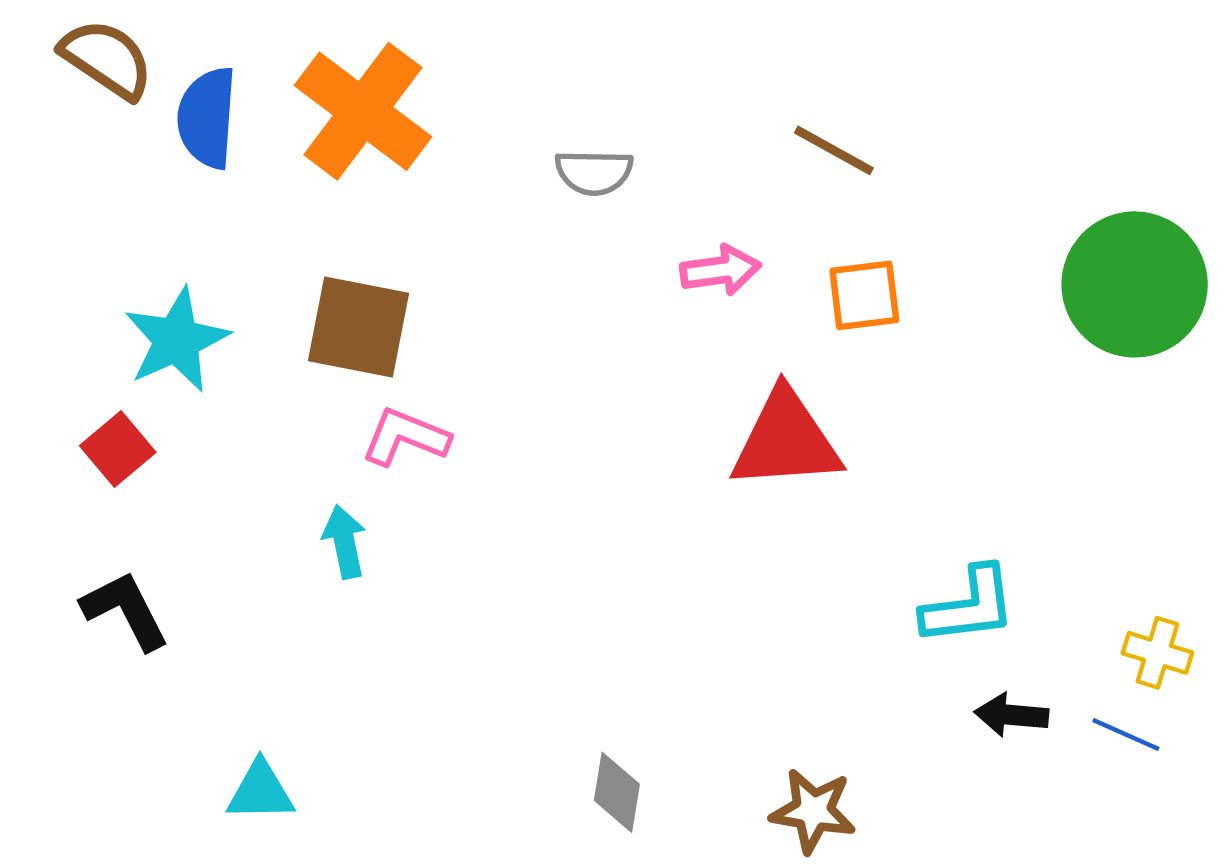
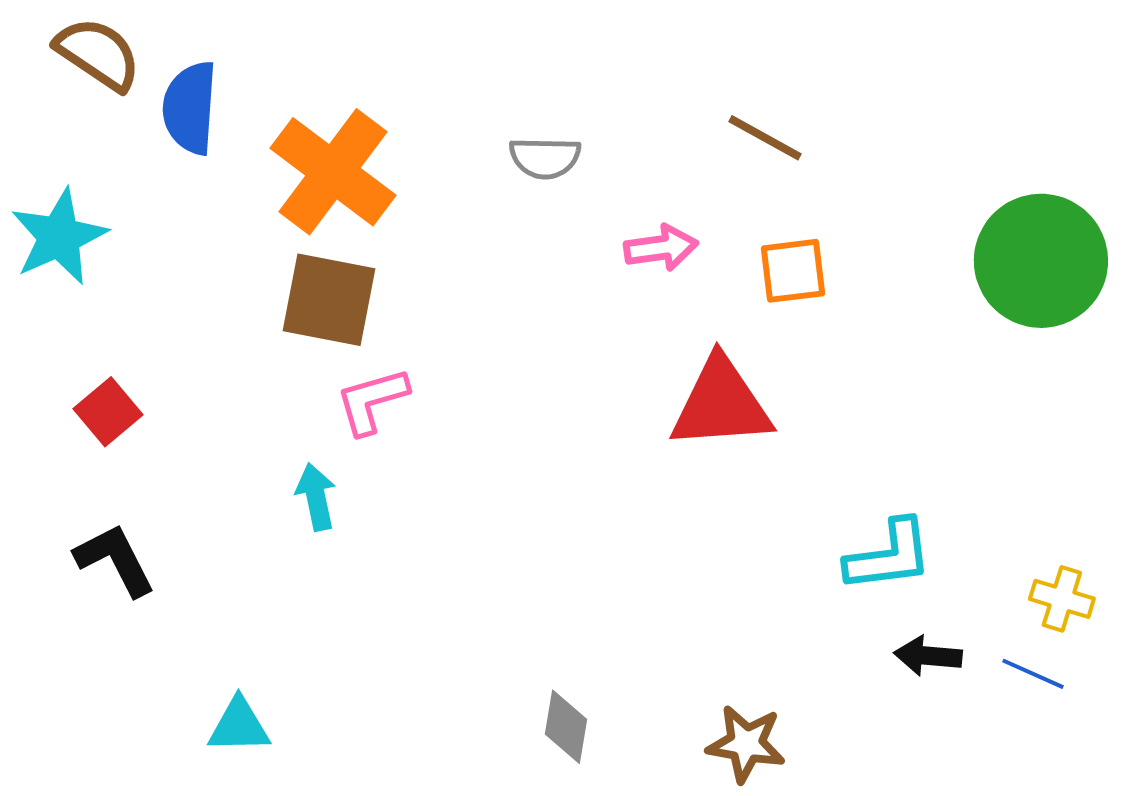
orange cross: (363, 111) -> (333, 172), moved
cyan star: (177, 340) -> (59, 237), moved
pink L-shape: (405, 437) -> (372, 401), turned -38

